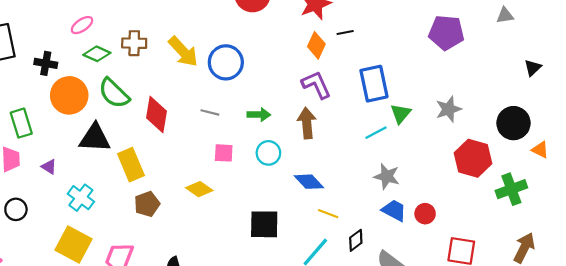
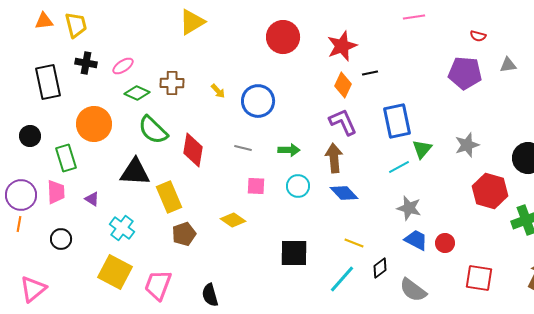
gray triangle: (505, 15) -> (508, 65), moved
yellow arrow: (183, 52) -> (218, 91), size x0.5
black cross: (46, 63) -> (86, 63), moved
orange circle: (69, 95) -> (94, 124), moved
blue diamond: (309, 182) -> (344, 193), moved

